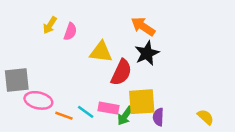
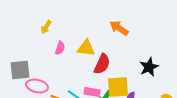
pink semicircle: (70, 32) -> (60, 48), moved
black star: (147, 53) -> (149, 67), moved

